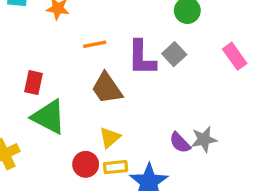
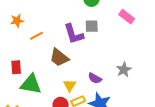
orange line: (95, 44) -> (37, 36), moved
gray square: (174, 54) -> (92, 26), turned -32
purple semicircle: (180, 143) -> (95, 78), moved

